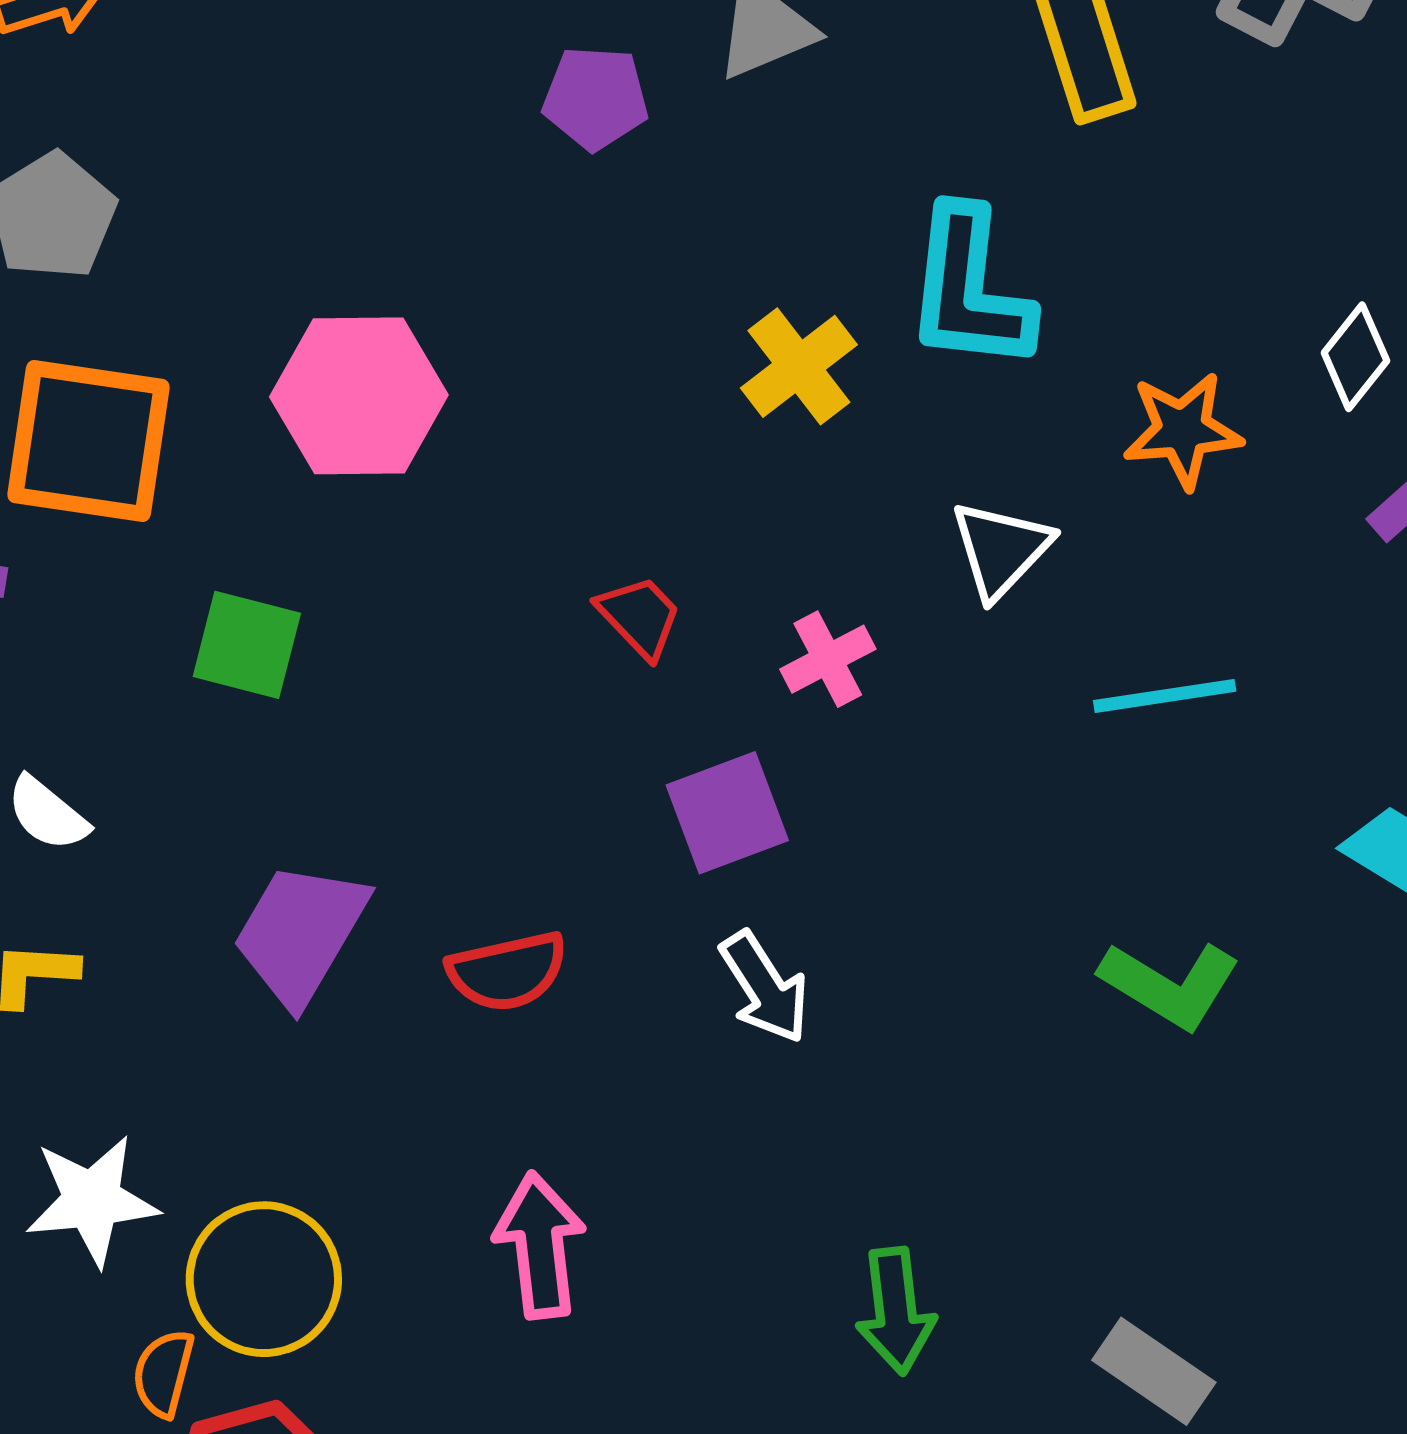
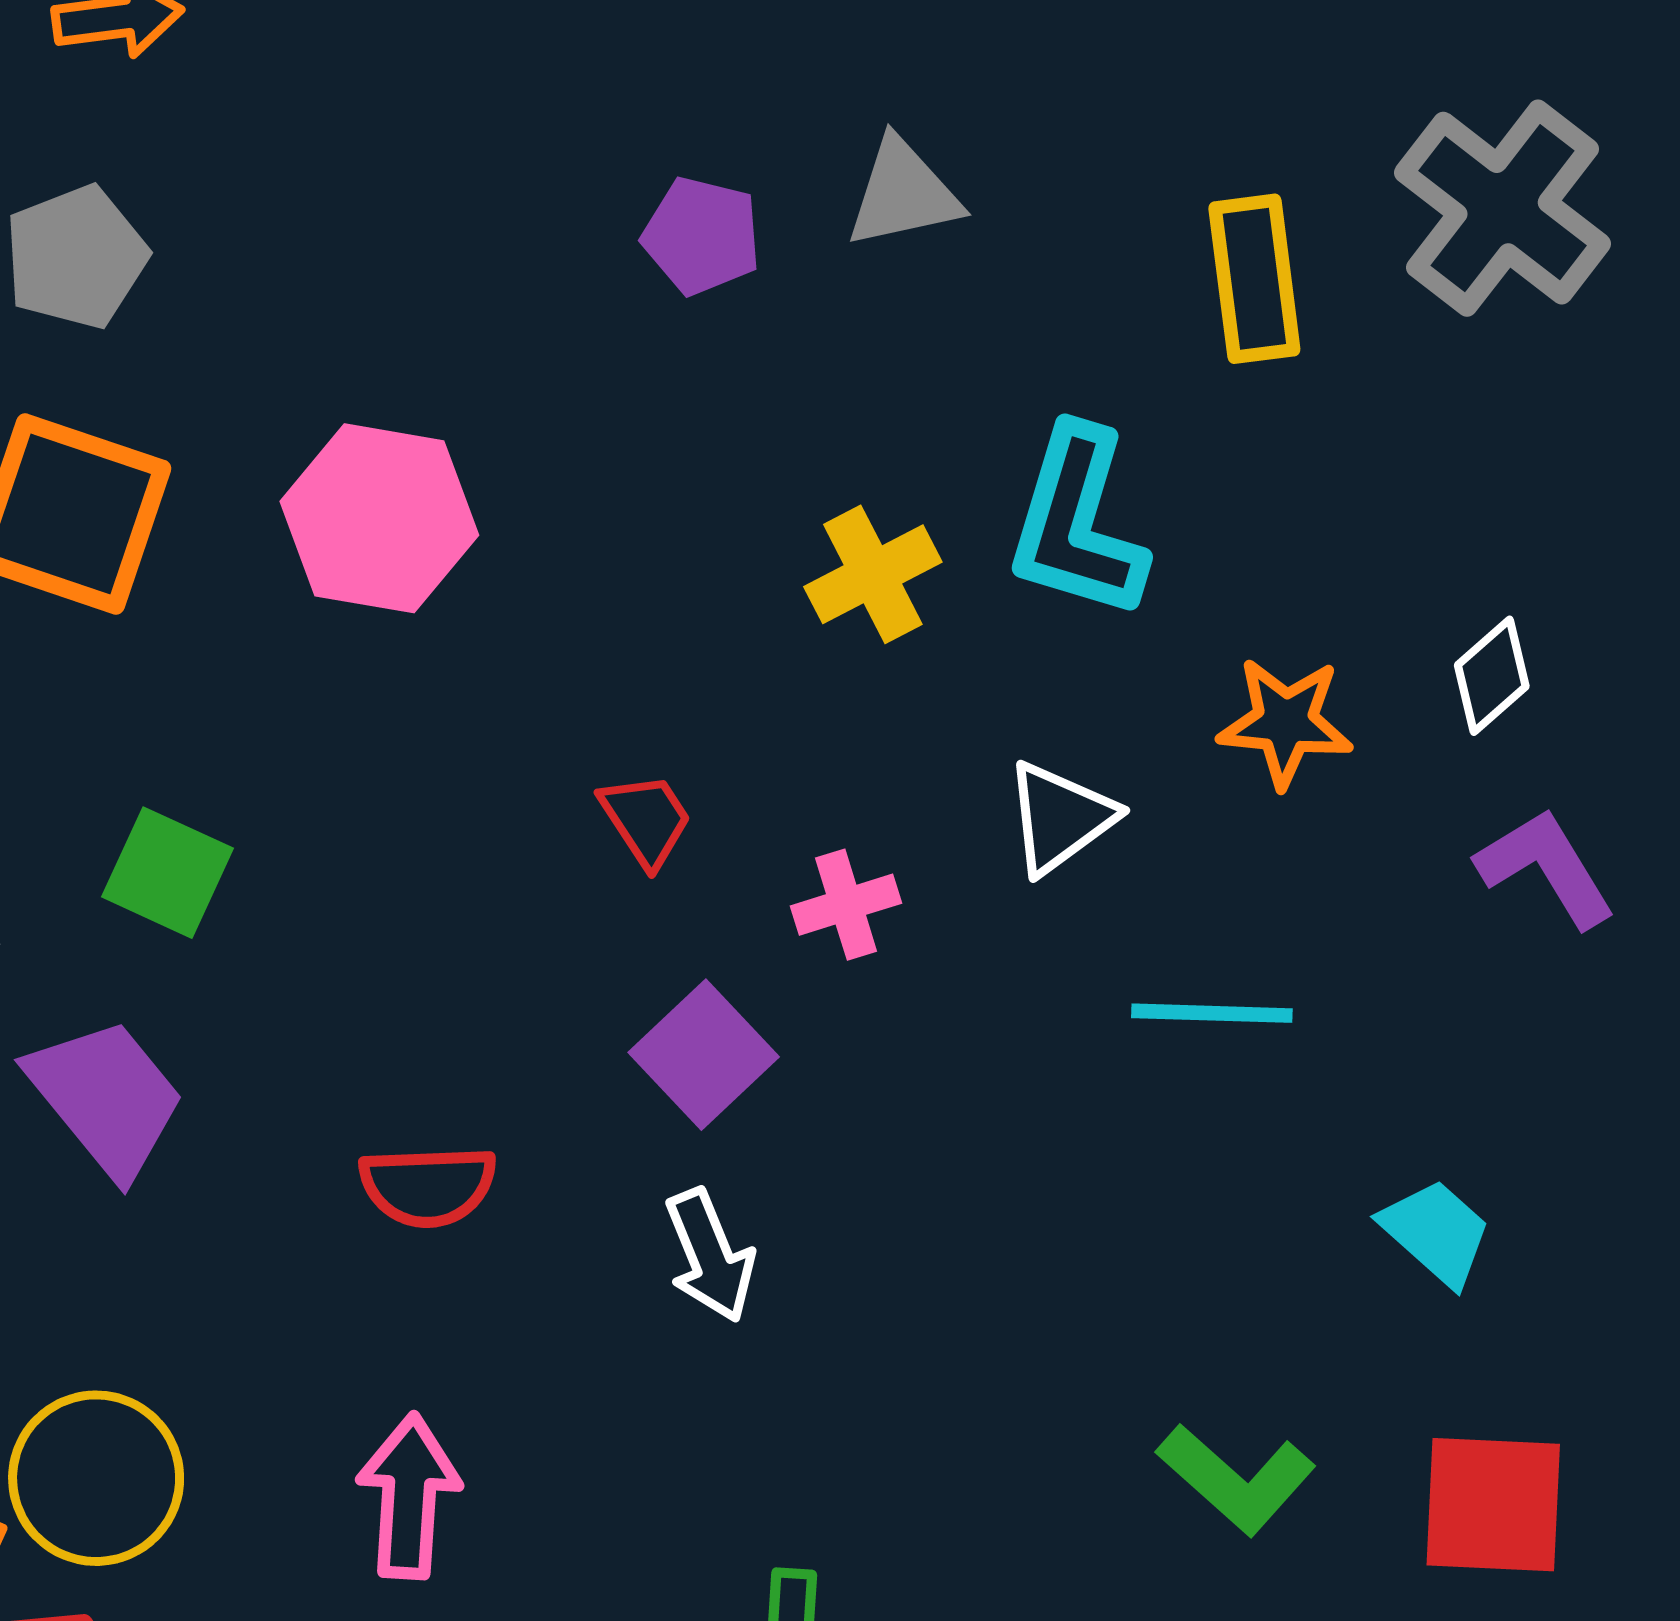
green square: (247, 645) -> (168, 873), moved
purple square: (727, 813) -> (704, 1055), turned -33
purple trapezoid: (300, 933) -> (106, 1098), moved, turned 100
green L-shape: (1170, 985) -> (1236, 1479), moved

